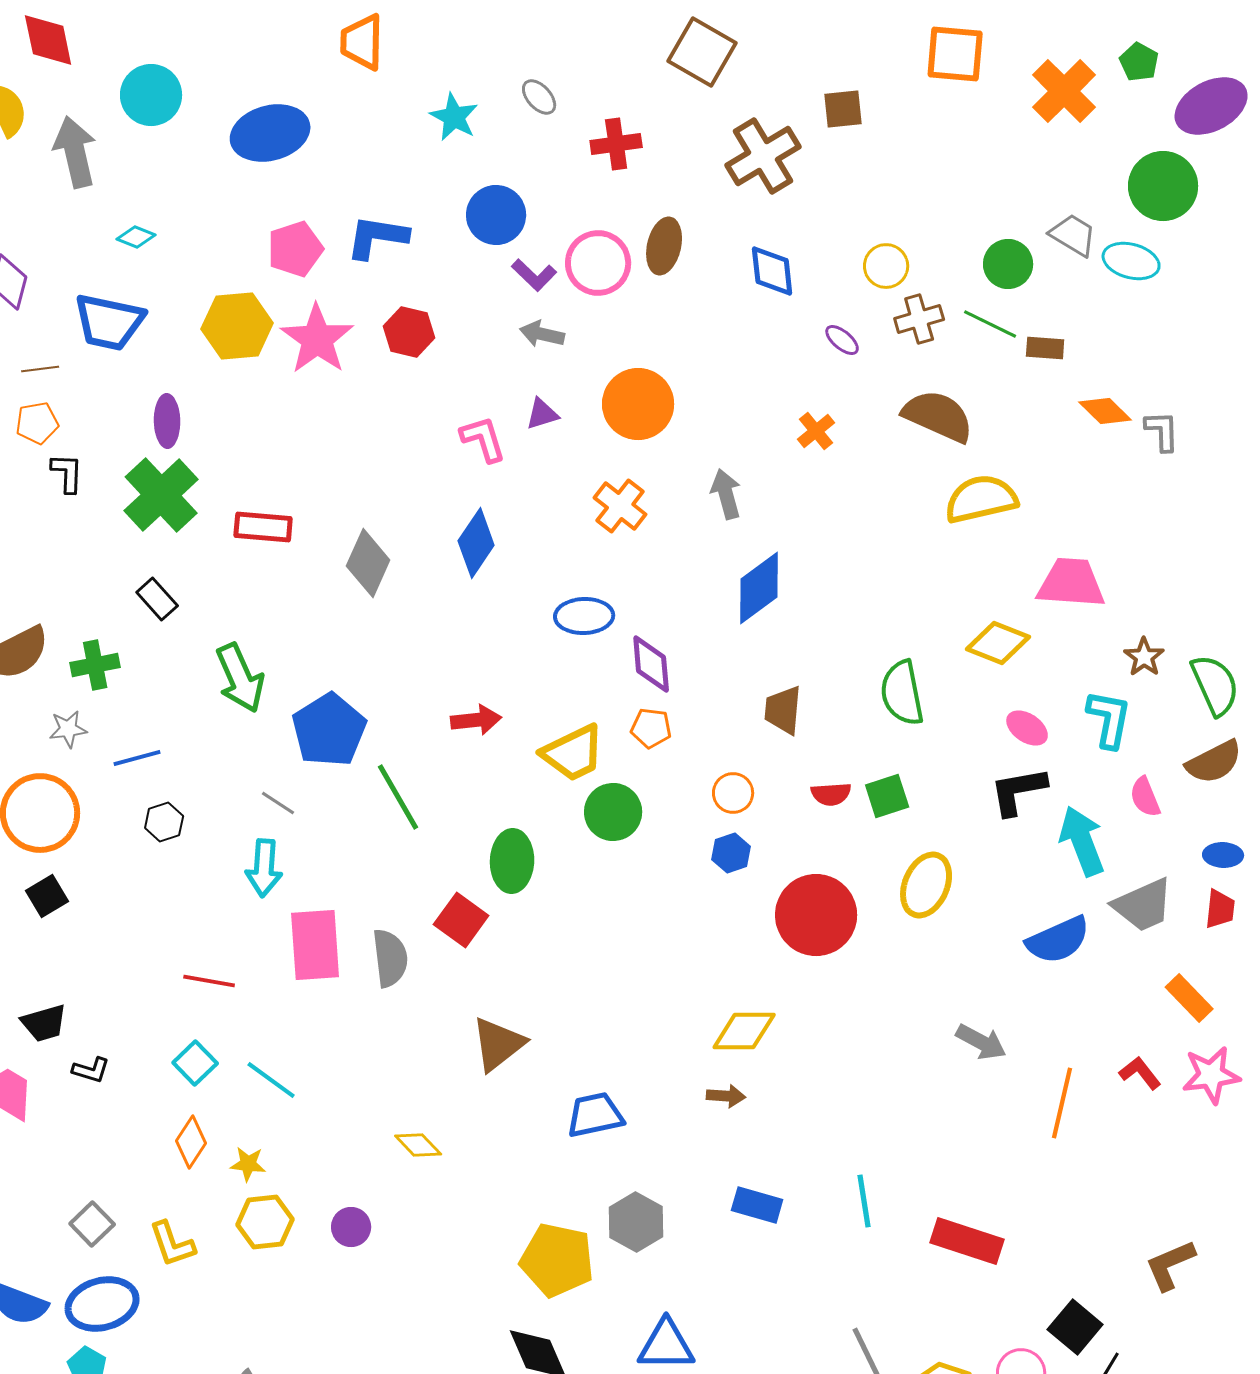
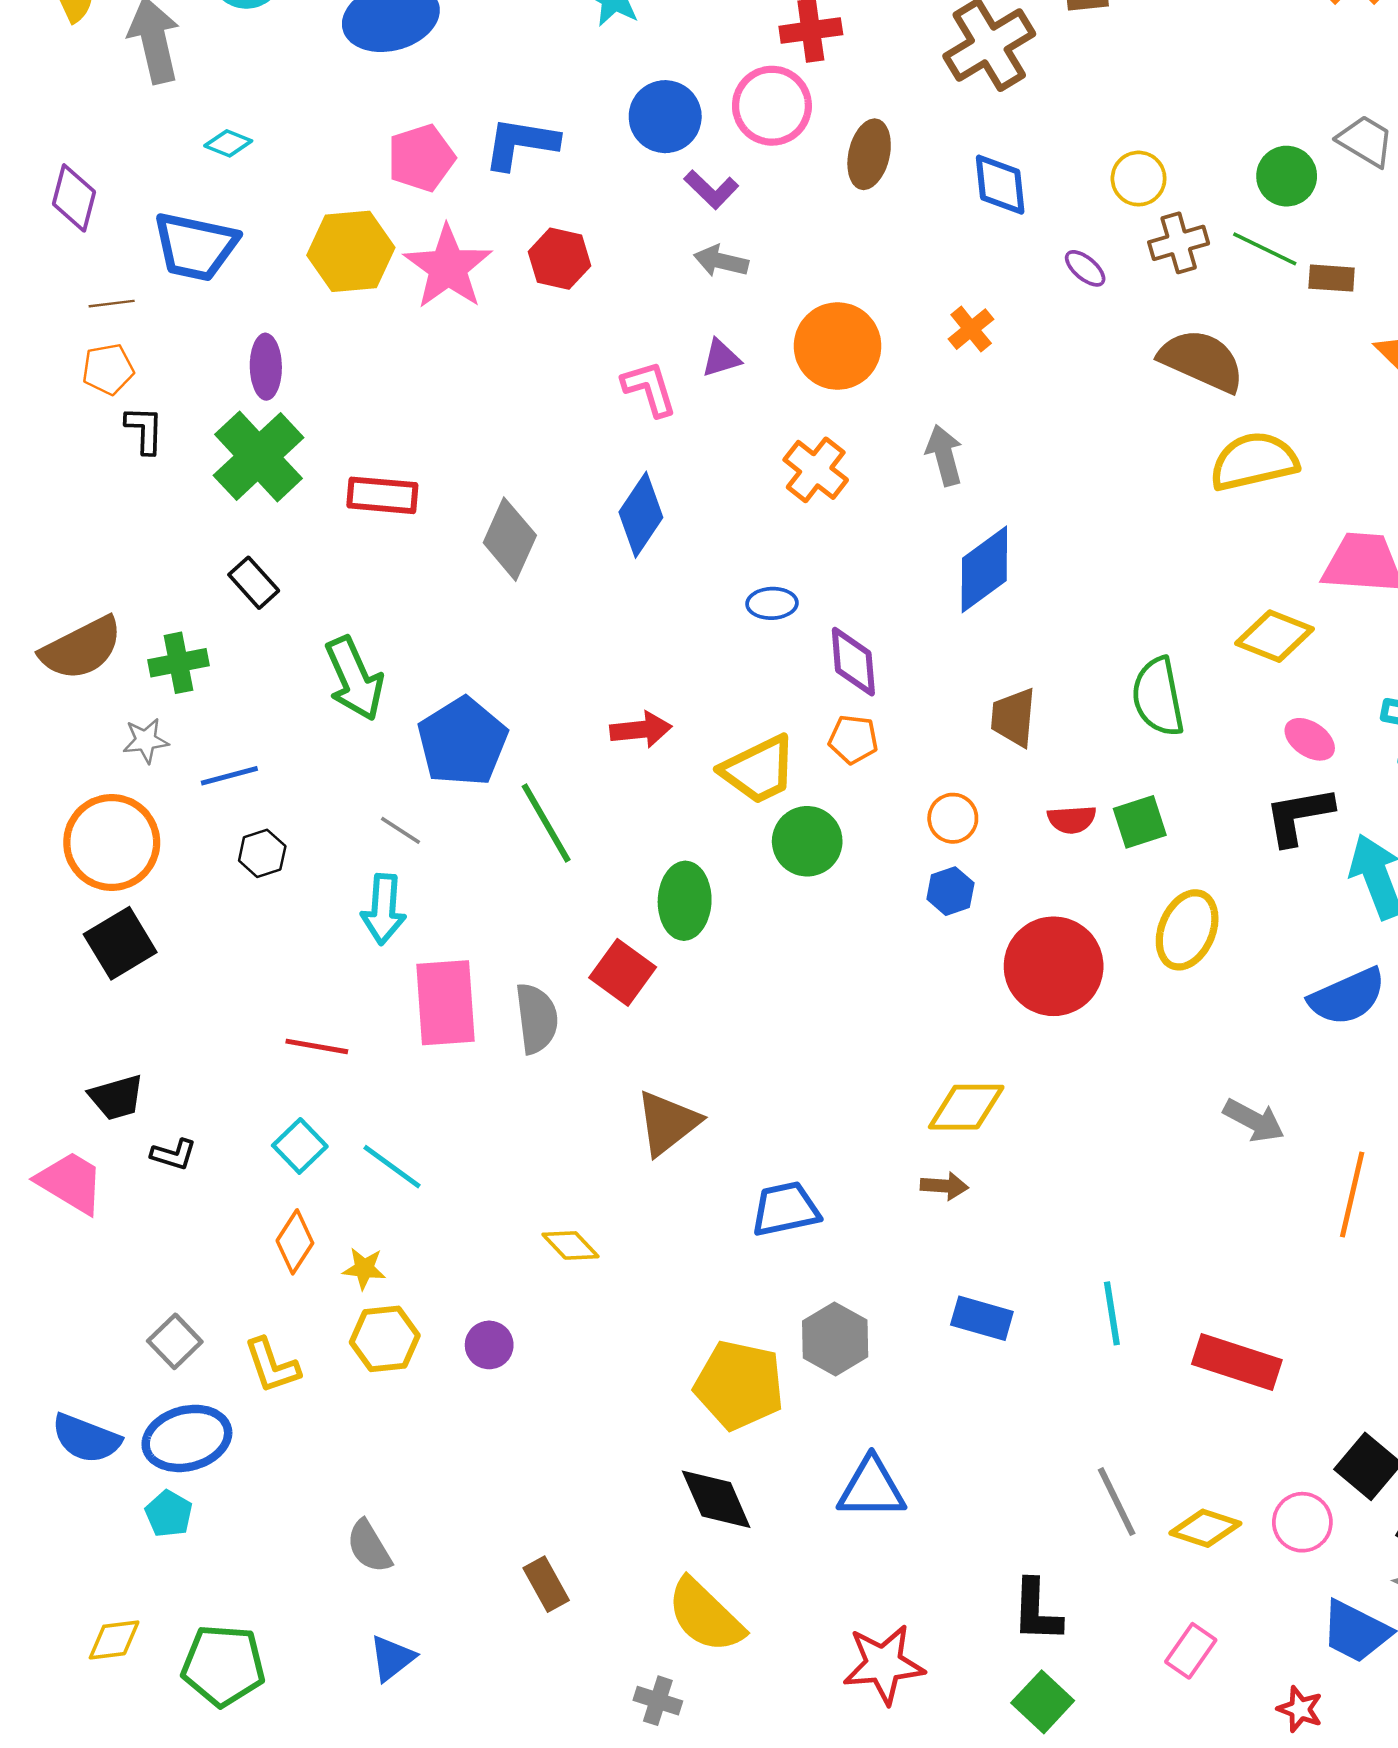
pink circle: (598, 263) -> (772, 106), moved
orange cross: (816, 431) -> (971, 329), moved
blue ellipse: (584, 616) -> (772, 603), size x0.7
black square: (47, 896) -> (120, 943), size x1.4

